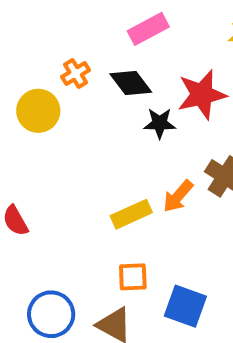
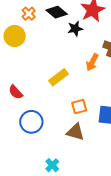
yellow rectangle: (131, 214) -> (58, 77), moved
blue circle: (51, 314) -> (31, 122), moved

